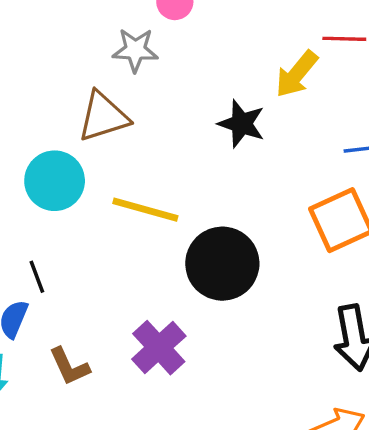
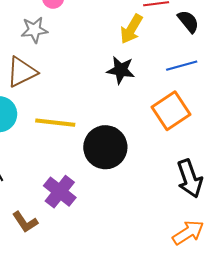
black star: (242, 124) -> (121, 70), moved
purple cross: (159, 348) -> (60, 192), moved

